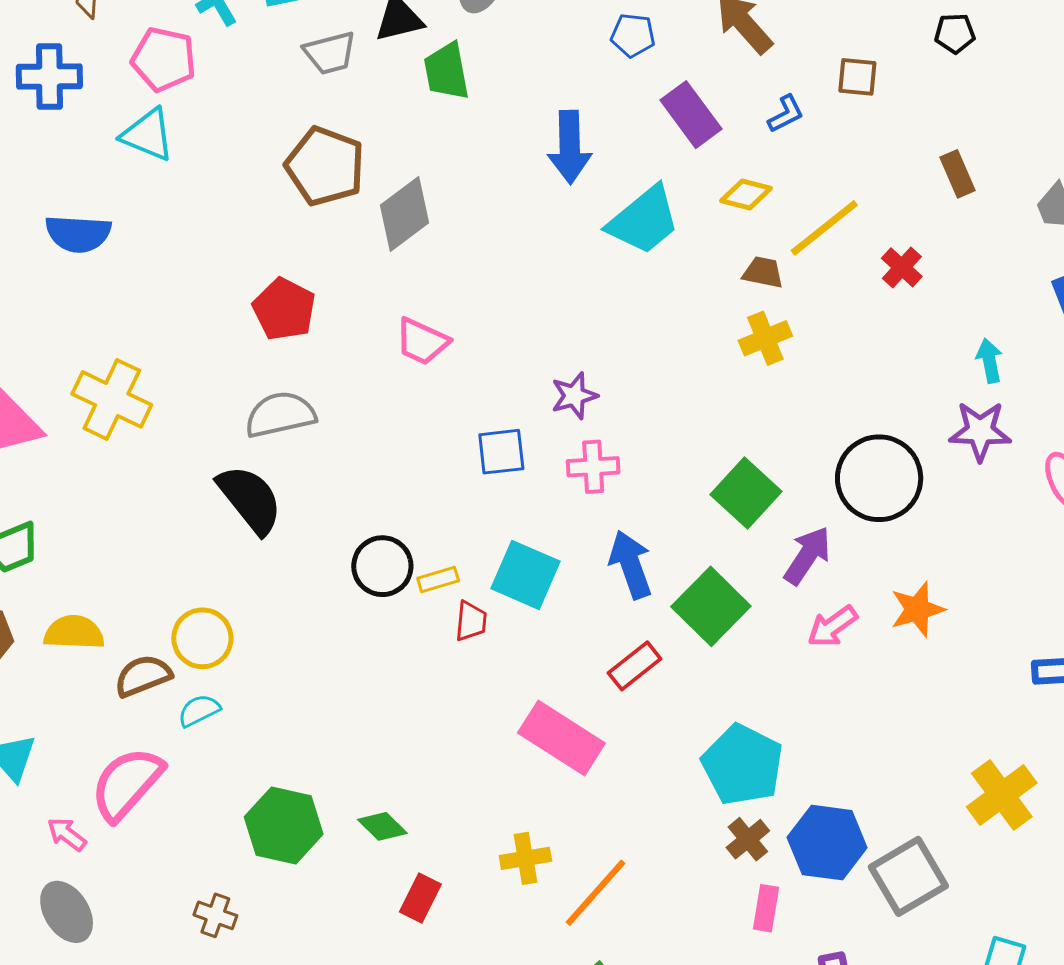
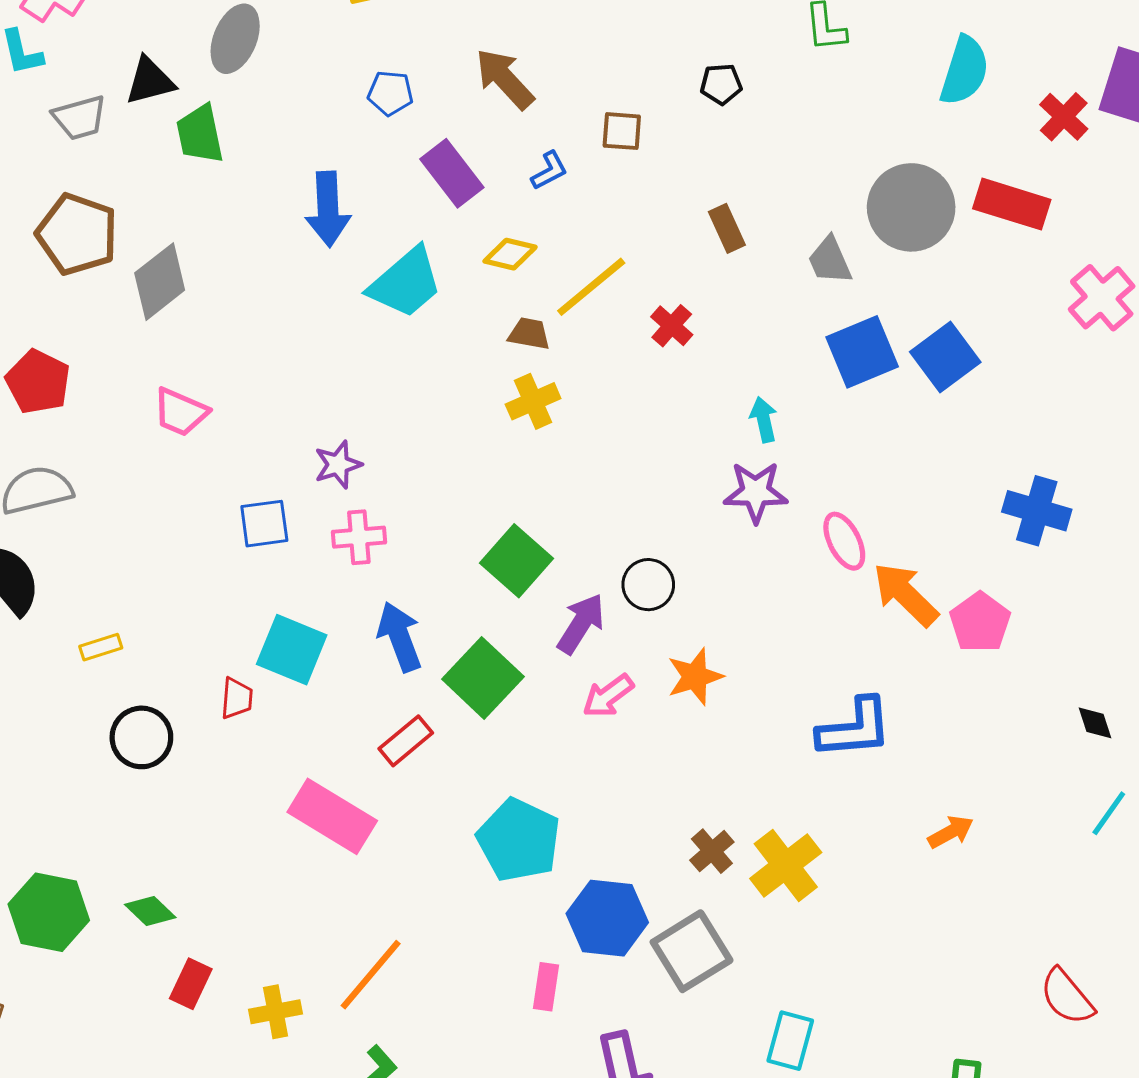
black circle: (879, 478) -> (648, 585), moved, size x0.6
black circle: (382, 566) -> (141, 737), moved
yellow rectangle: (438, 580) -> (101, 647), moved
brown cross: (748, 839) -> (712, 851), moved
yellow cross: (525, 858) -> (276, 1012), moved

